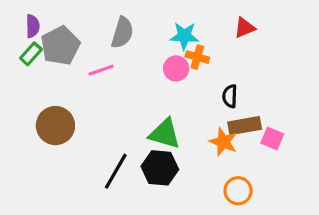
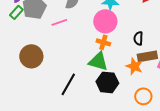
orange cross: (197, 57) -> (103, 42), moved
pink circle: (176, 68) -> (105, 21), size x1.5
black hexagon: (160, 168) -> (107, 82), moved

